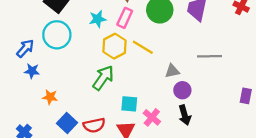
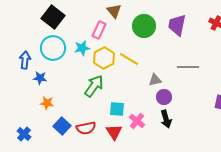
pink rectangle: (125, 18) -> (99, 30), moved
cyan star: (98, 19) -> (82, 48), moved
blue arrow: (25, 48) -> (25, 60), turned -36
blue star: (32, 71) -> (40, 78), moved

